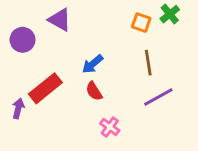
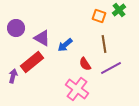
purple triangle: (60, 20) -> (42, 38), moved
red semicircle: (94, 91) -> (85, 64), moved
pink cross: (110, 127) -> (77, 89), size x1.6

